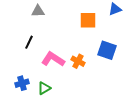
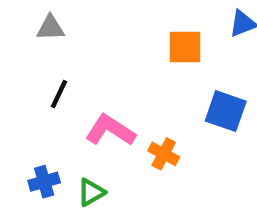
gray triangle: (38, 11) -> (50, 28), moved
orange cross: (78, 61) -> (164, 154), moved

